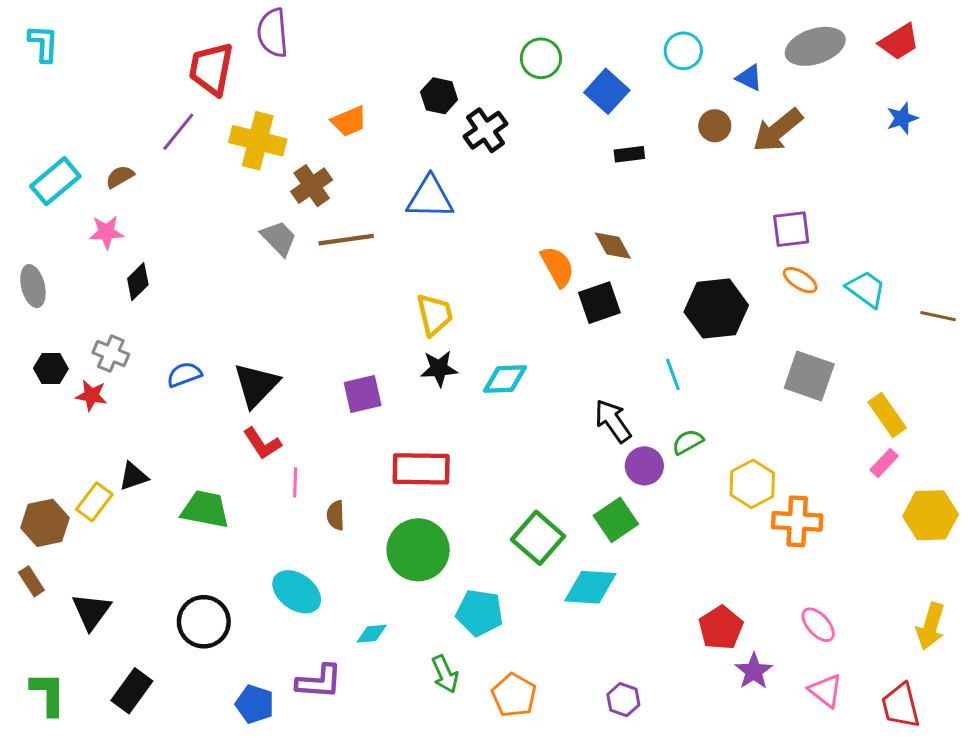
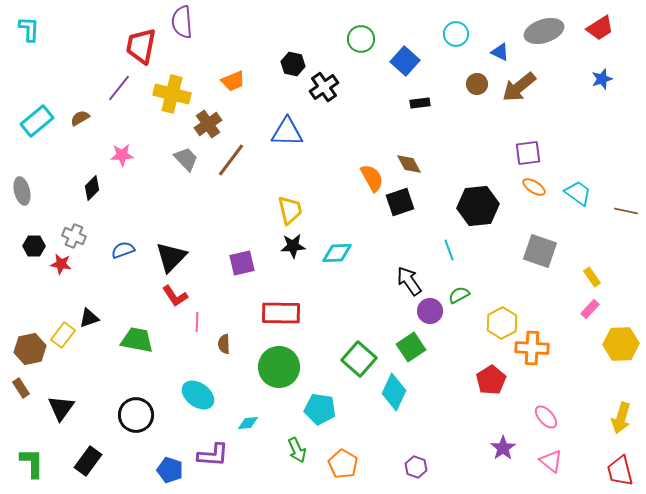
pink star: (106, 232) -> (122, 155), moved
brown line: (346, 240) -> (231, 160), turned -45
yellow rectangle: (887, 415) -> (592, 277), size x0.7
cyan diamond: (590, 587) -> (394, 392), turned -69
red pentagon: (721, 628) -> (491, 380), moved
red trapezoid: (901, 706) -> (620, 471), moved

